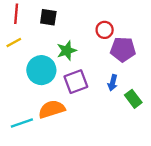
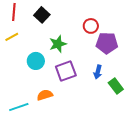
black square: (48, 17) -> (42, 15), turned 35
cyan circle: (41, 70) -> (36, 61), size x0.7
orange semicircle: (52, 109) -> (45, 95), size x0.7

